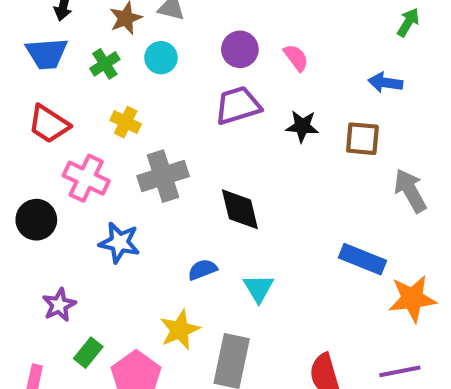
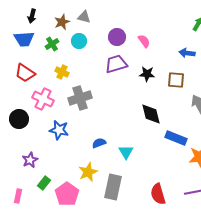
black diamond: (240, 209) -> (151, 114), moved

